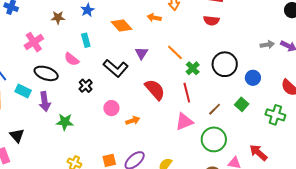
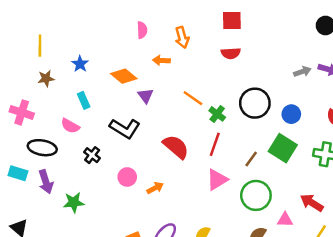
pink cross: (34, 42) -> (22, 112), turned -30
purple triangle: (141, 53) -> (146, 96), moved
red line: (187, 93) -> (215, 144), turned 42
green square: (242, 104) -> (283, 148), size x1.6

